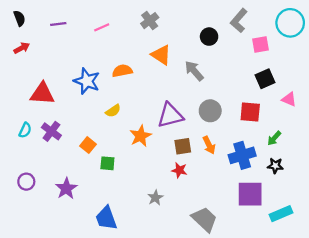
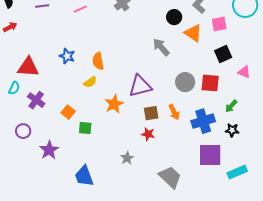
orange triangle: (161, 55) -> (193, 33), moved
orange semicircle: (122, 71) -> (98, 61), moved, turned -90
blue star: (87, 81) -> (67, 56), size x0.7
gray circle: (210, 111) -> (185, 82), moved
cyan semicircle: (25, 130) -> (14, 88), moved
purple circle: (26, 182) -> (23, 131), moved

